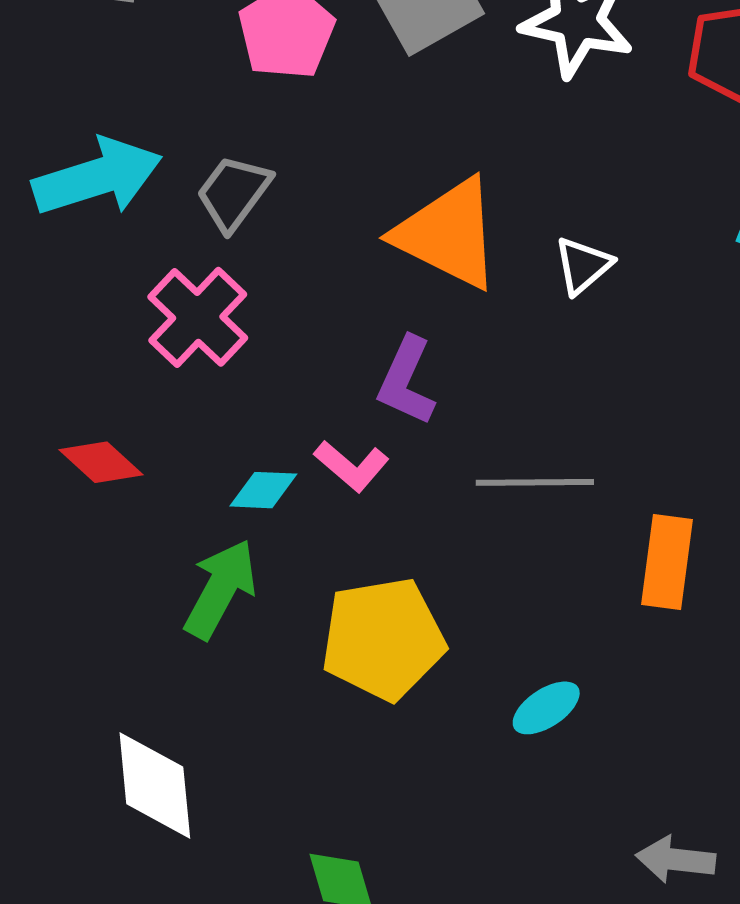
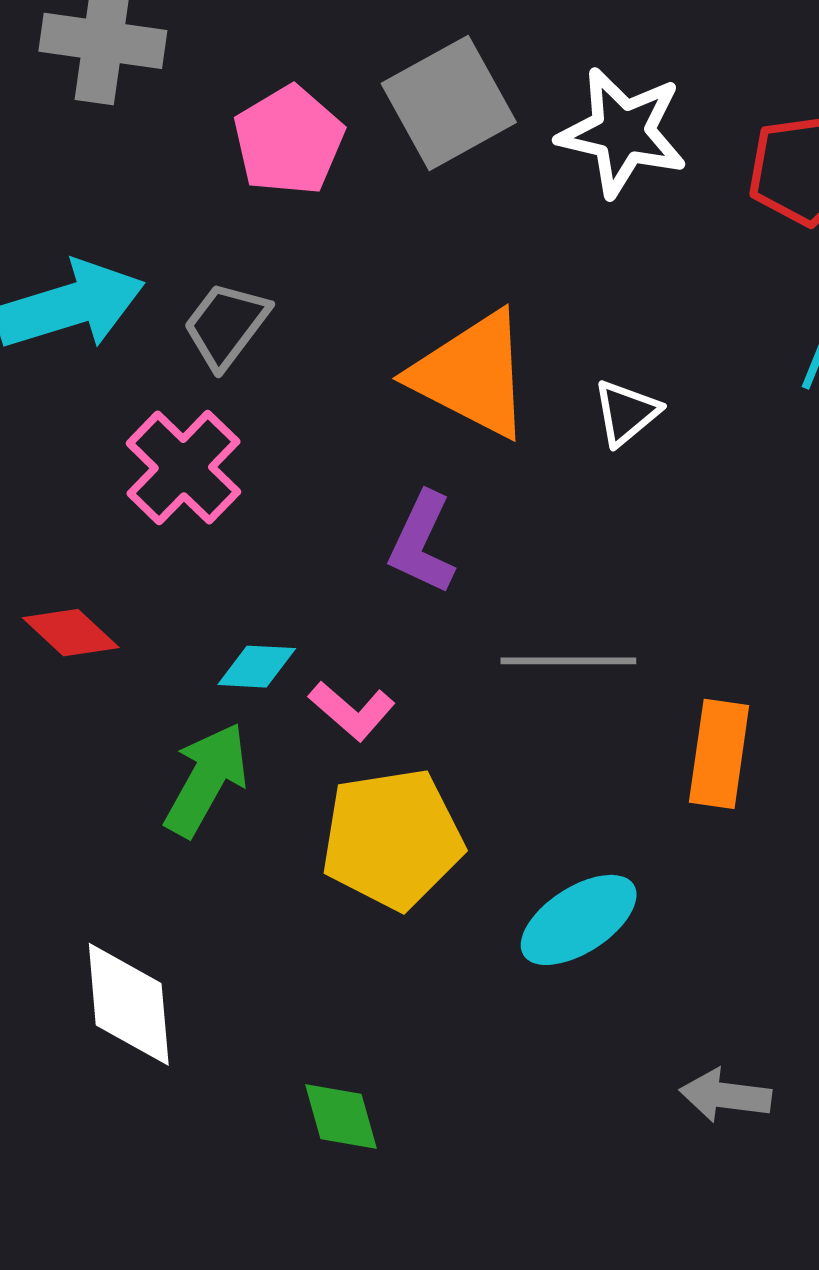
pink L-shape: (352, 466) -> (352, 711), moved
cyan ellipse: (546, 708) -> (579, 920), size x1.5

